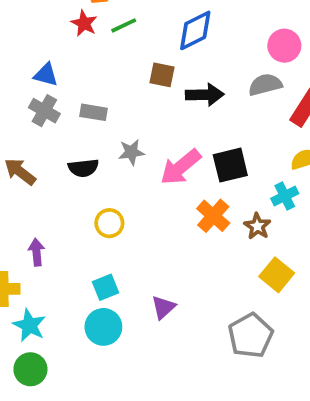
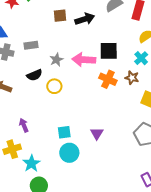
black square: (230, 165) -> (109, 51), turned 30
pink arrow: (181, 167) -> (84, 60), turned 60
yellow circle: (109, 223) -> (54, 86), moved
cyan square: (105, 287) -> (64, 132), turned 32
cyan star: (29, 325) -> (32, 163), turned 30

